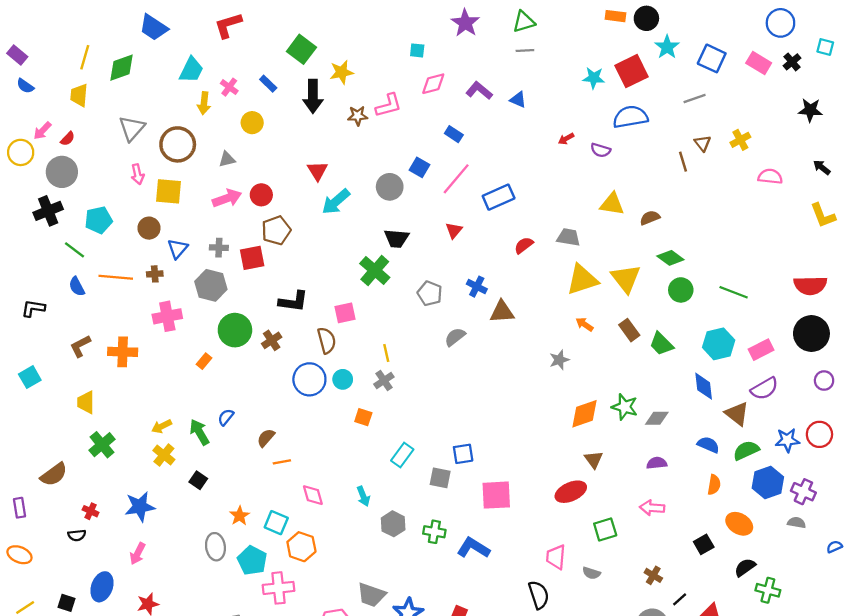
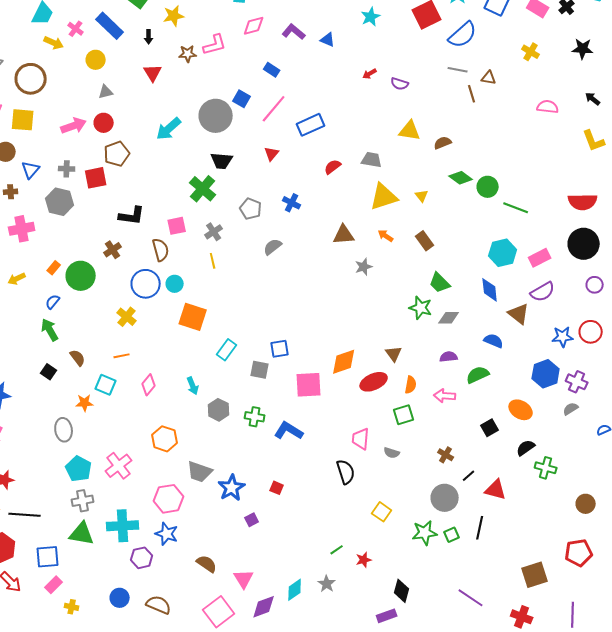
cyan star: (594, 78) -> (371, 17), moved, turned -30
blue rectangle: (268, 84) -> (110, 26), size x1.8
black arrow: (313, 96) -> (149, 37), size x0.5
gray line: (695, 99) -> (458, 70), moved, turned 30
yellow arrow: (204, 103) -> (54, 43), turned -72
blue semicircle: (630, 117) -> (463, 35), moved, turned 148
yellow cross: (740, 140) -> (531, 52), moved, turned -30
brown triangle: (703, 143) -> (489, 78), turned -42
gray triangle: (227, 159) -> (106, 92), moved
red triangle: (317, 171) -> (153, 73), moved
gray circle: (390, 187) -> (216, 116), size x1.4
yellow triangle: (626, 278) -> (422, 196), size x0.5
green circle: (681, 290) -> (488, 187), moved
brown triangle: (502, 312) -> (344, 235), moved
green circle: (235, 330) -> (81, 276), moved
green trapezoid: (661, 344) -> (440, 283), moved
gray cross: (384, 381) -> (214, 232), moved
orange diamond: (585, 414) -> (344, 362), moved
blue semicircle: (226, 417) -> (53, 302), moved
orange square: (363, 417) -> (193, 317), size x1.8
yellow arrow: (162, 426) -> (17, 279), moved
brown semicircle: (266, 438) -> (78, 358), moved, turned 102
green semicircle: (746, 450) -> (478, 375), moved
yellow cross: (164, 455) -> (127, 317), moved
orange semicircle: (714, 485) -> (411, 385), moved
pink diamond: (313, 495) -> (149, 385), turned 55
orange star: (240, 516) -> (85, 403), turned 30
cyan square: (276, 523) -> (106, 385), moved
gray semicircle: (797, 523) -> (571, 409), turned -42
orange hexagon: (301, 547) -> (165, 439), moved
cyan pentagon: (252, 560) -> (79, 469), moved
pink cross: (279, 588) -> (119, 466), turned -32

